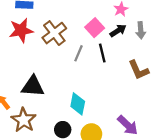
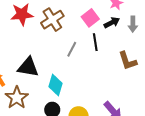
gray line: (79, 53) -> (72, 49), moved
cyan diamond: (78, 104) -> (55, 85), moved

